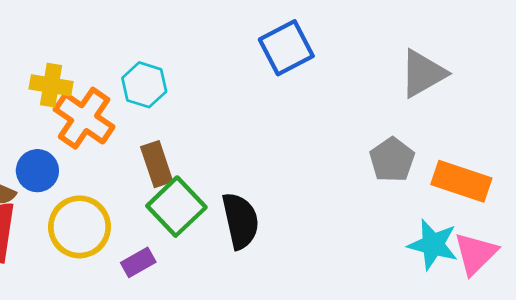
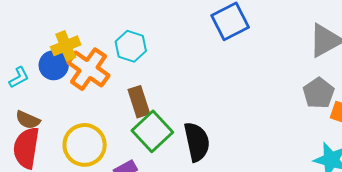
yellow cross: (51, 85) -> (66, 46), turned -32
gray pentagon: (392, 160) -> (319, 93), moved
blue circle: (37, 171) -> (54, 65), moved

